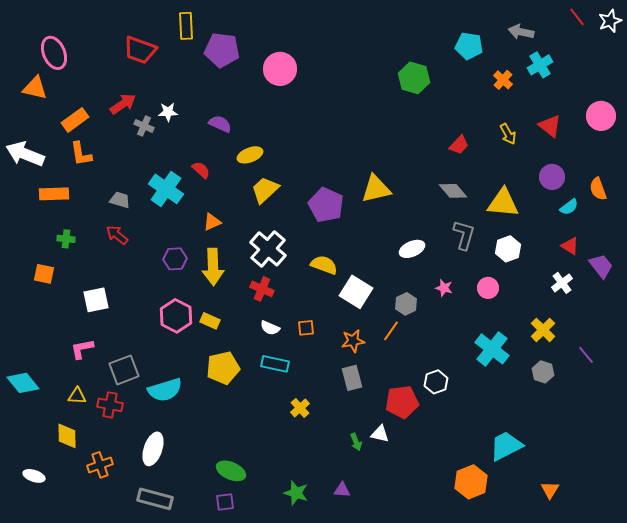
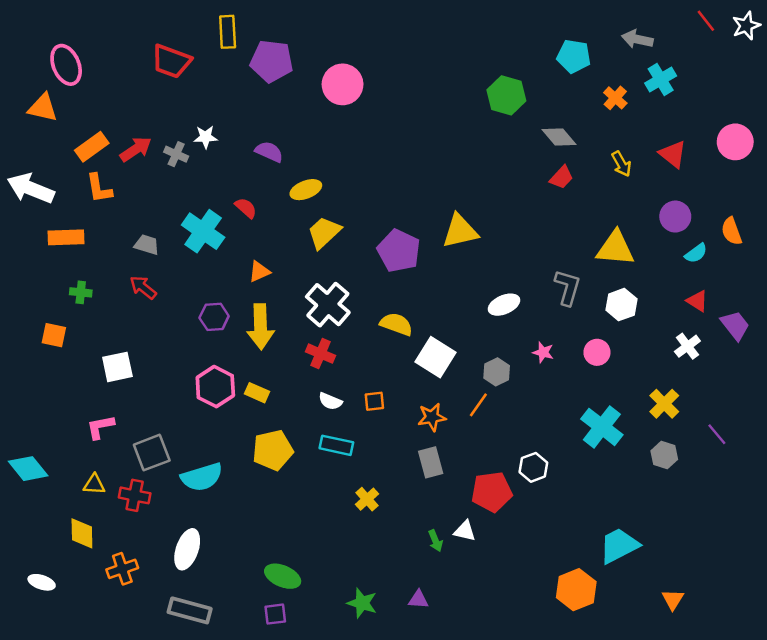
red arrow: (123, 104) -> (136, 149), moved
gray diamond: (453, 191) -> (559, 137), moved

